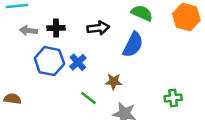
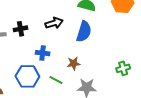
blue hexagon: (49, 61) -> (27, 76), moved
blue cross: (78, 62) -> (43, 53), turned -32

